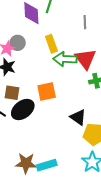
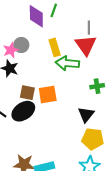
red triangle: (85, 59) -> (86, 45), moved
brown square: (12, 93) -> (27, 93), moved
black triangle: (78, 117) -> (86, 115), moved, turned 30

